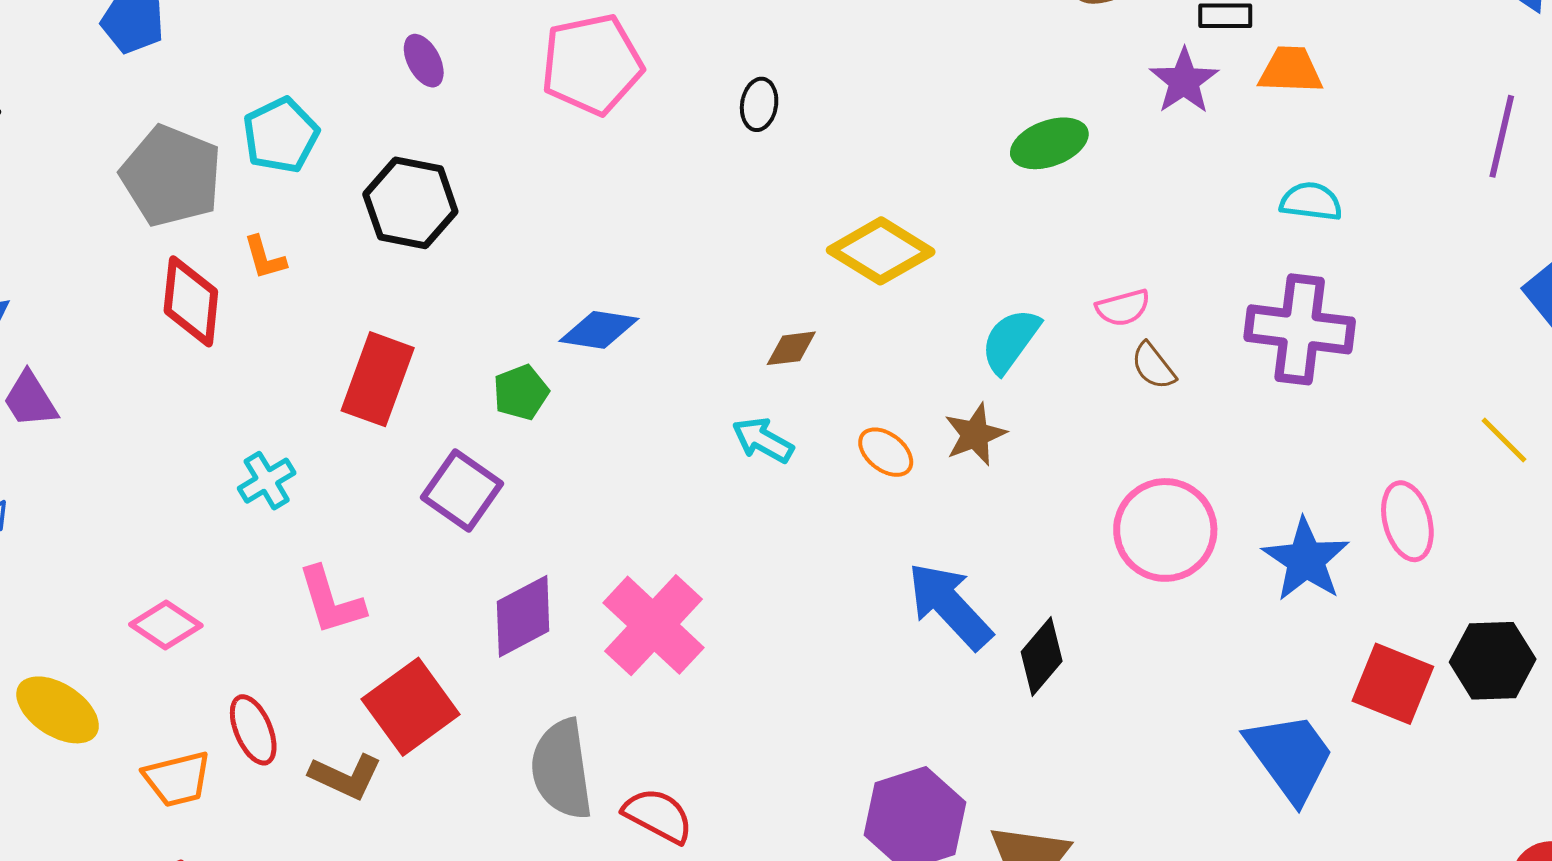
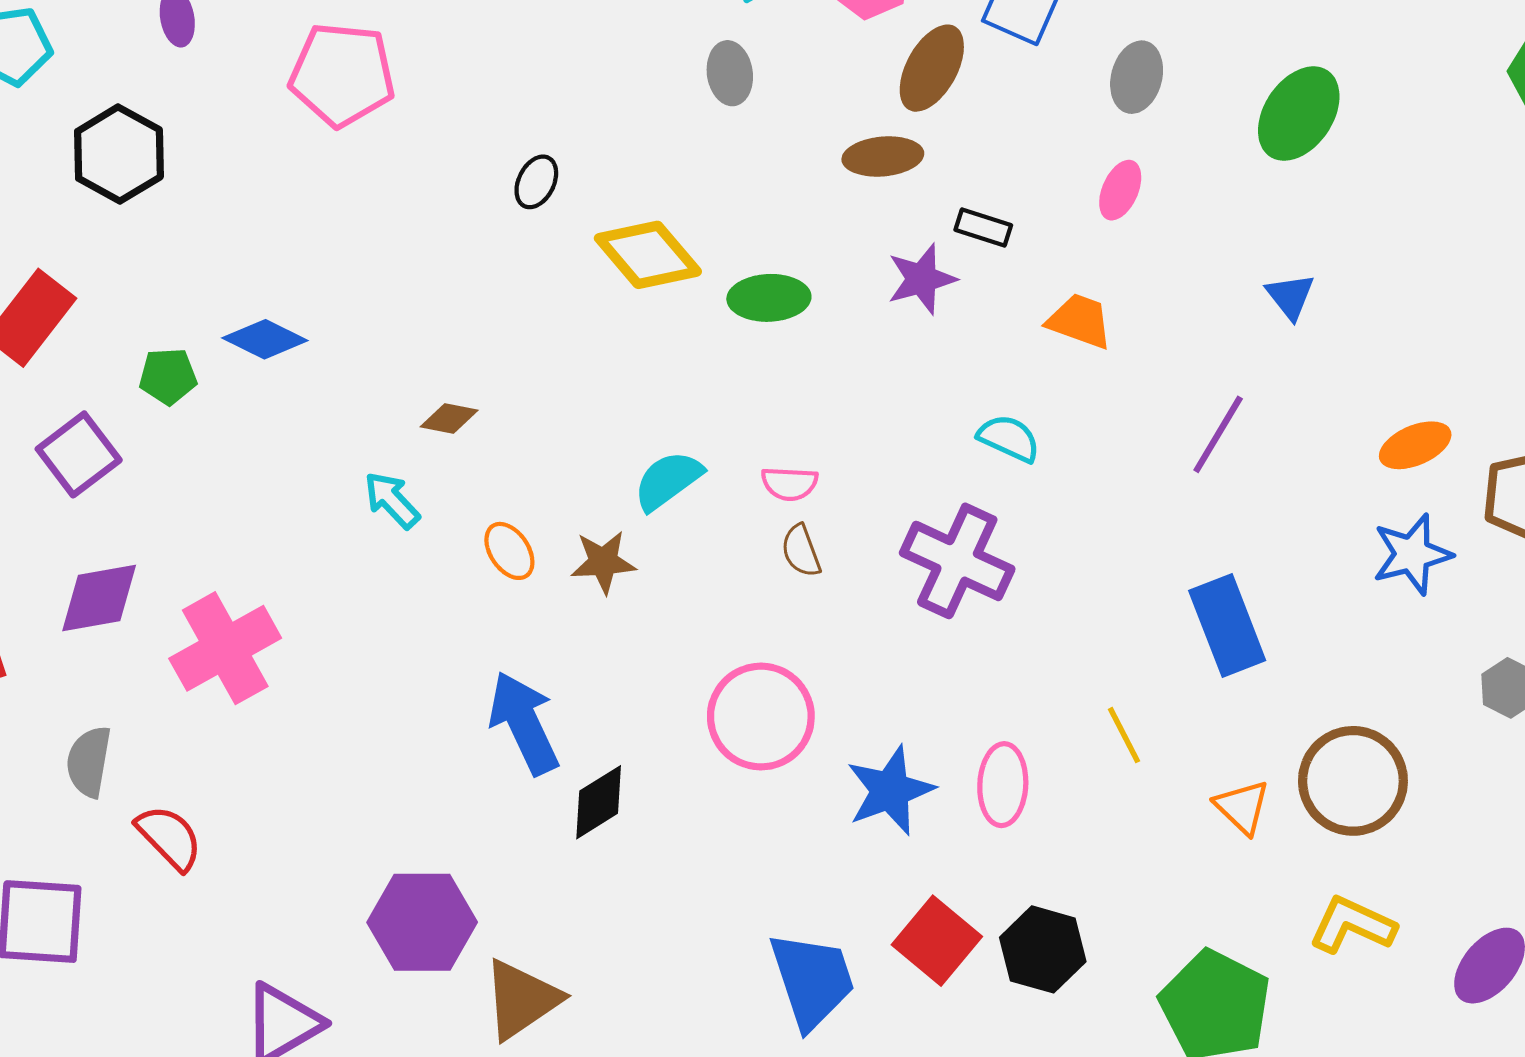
orange trapezoid: (1290, 70) -> (1080, 321), moved
black ellipse: (759, 104) -> (536, 182), moved
yellow diamond: (881, 251) -> (648, 255), moved
gray semicircle: (562, 769) -> (89, 762), size x0.7

